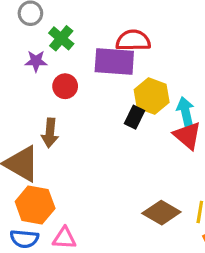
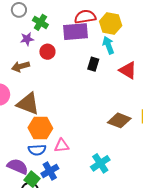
yellow hexagon: (152, 96) -> (111, 24), moved
cyan arrow: (185, 112) -> (108, 45), moved
brown arrow: (50, 133) -> (21, 66), moved, turned 78

